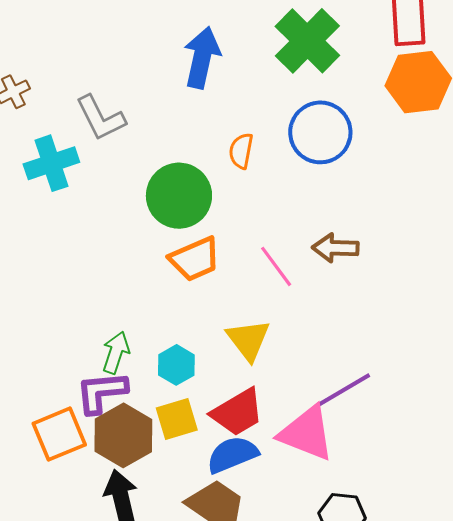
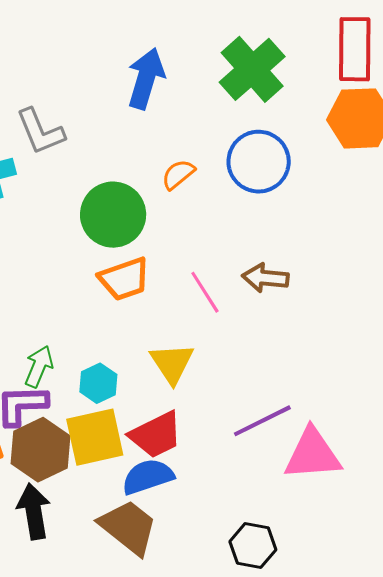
orange semicircle: (241, 151) -> (178, 174), turned 36
yellow square: (177, 419) -> (95, 437), size x1.4
pink triangle: (306, 433) -> (312, 454), moved, turned -30

